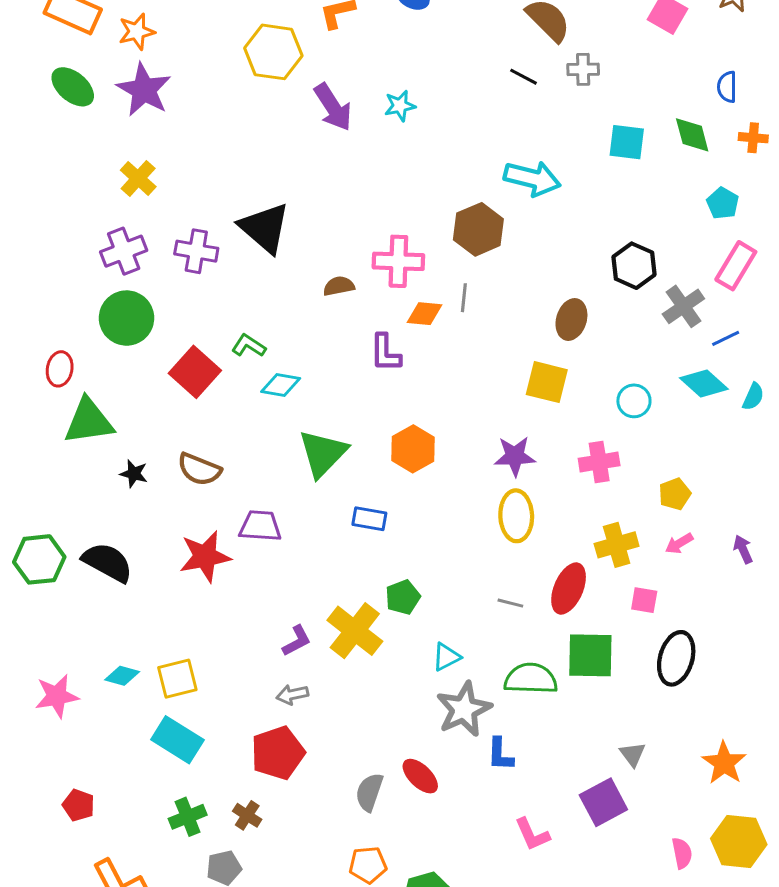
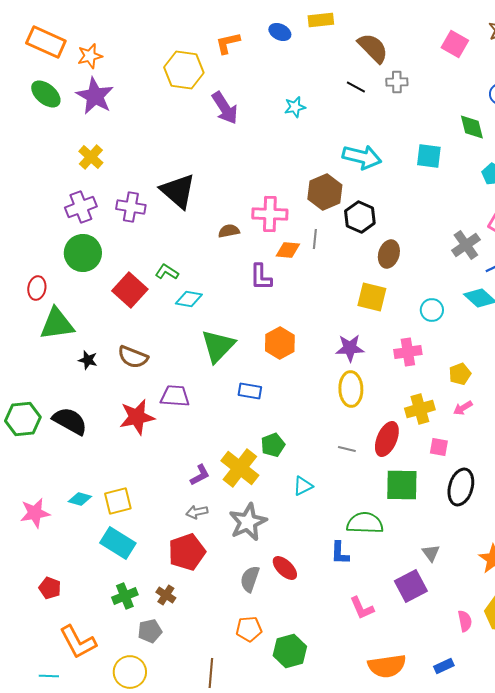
cyan star: (400, 106) -> (295, 107), moved
cyan square: (627, 142) -> (429, 156), moved
black hexagon: (634, 266) -> (360, 217), moved
green semicircle: (531, 679) -> (365, 523), moved
gray star: (464, 709) -> (248, 522), moved

